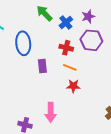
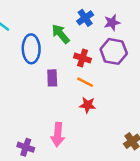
green arrow: (44, 13) -> (61, 34), moved
blue cross: (66, 22) -> (85, 18), moved

